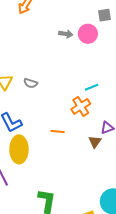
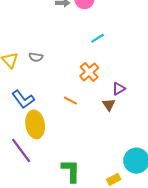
cyan line: (91, 87) -> (98, 38), moved
orange line: (58, 132) -> (70, 101), turned 32

